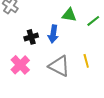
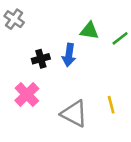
yellow line: (86, 61) -> (111, 105), moved
gray triangle: (59, 66) -> (74, 114), moved

